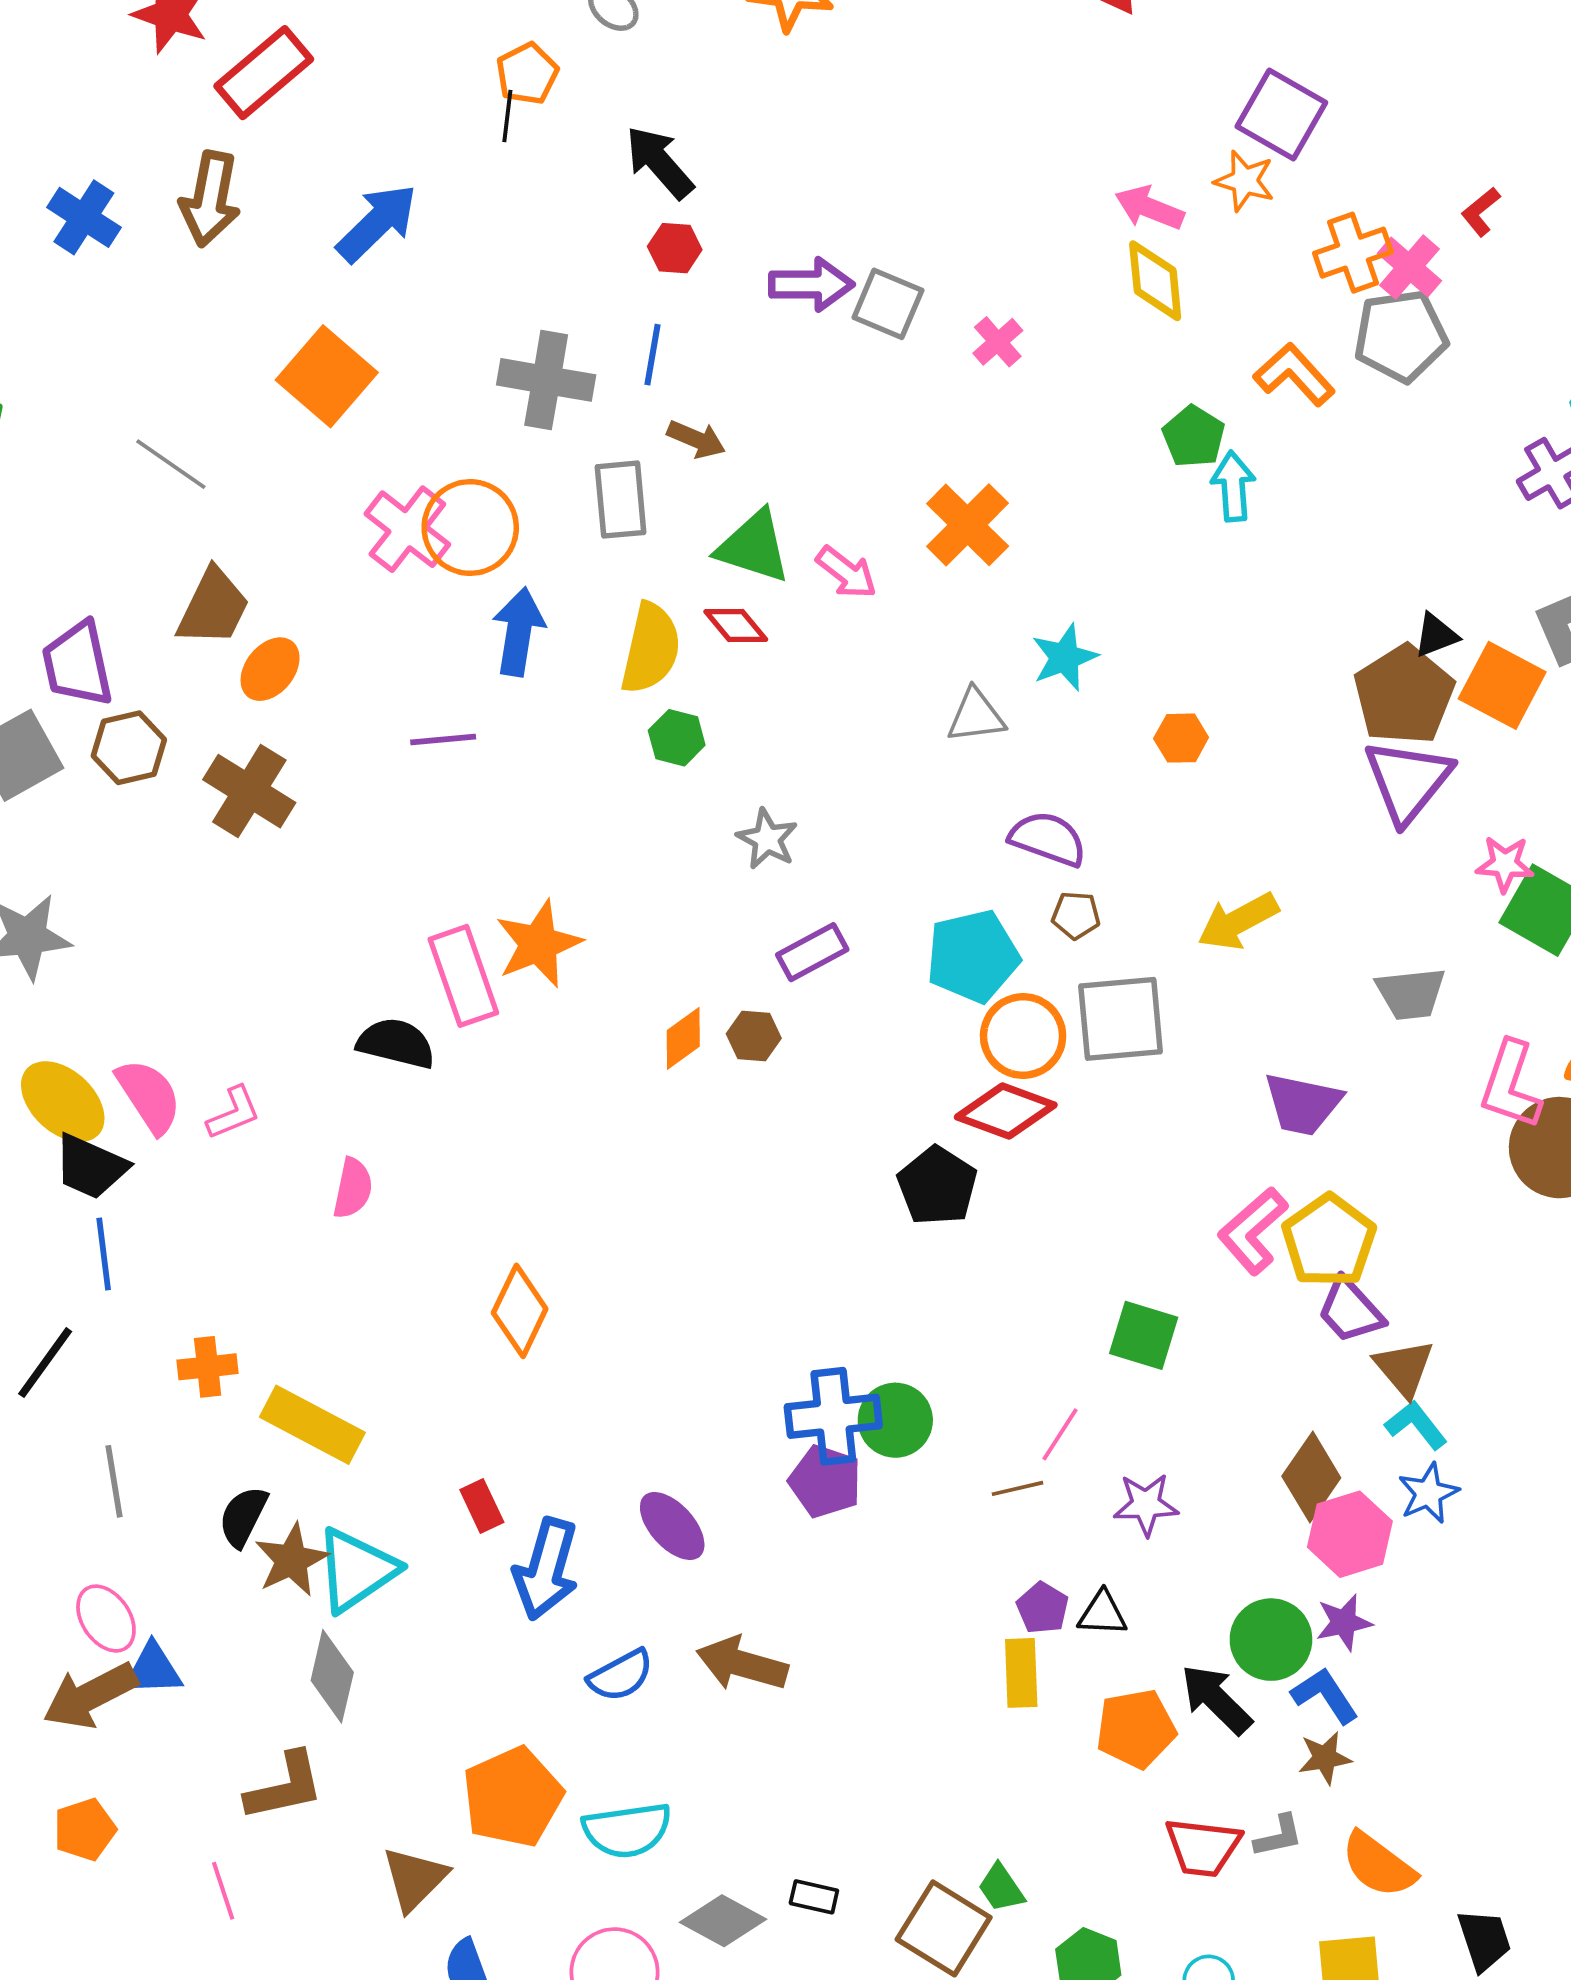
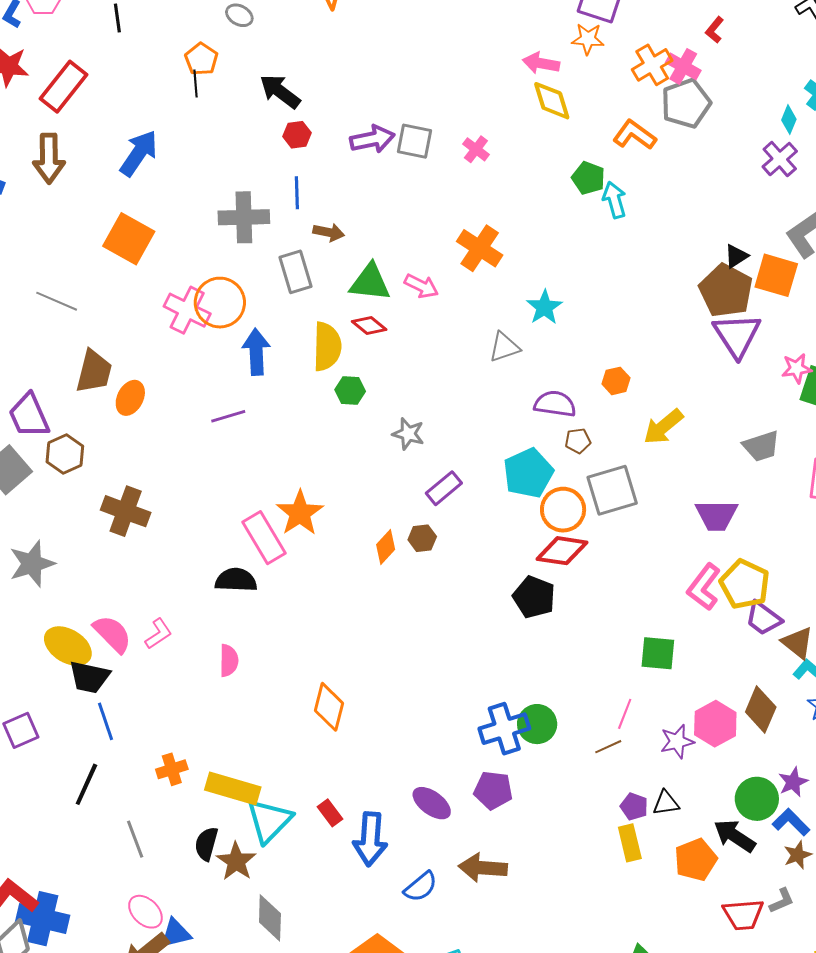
orange hexagon: (1181, 738) -> (616, 381), moved
brown cross: (249, 791) -> (126, 511), moved
purple pentagon: (825, 1481) -> (493, 790), moved
pink hexagon: (1350, 1534) -> (715, 724), moved
cyan triangle: (356, 1570) -> (269, 821), moved

